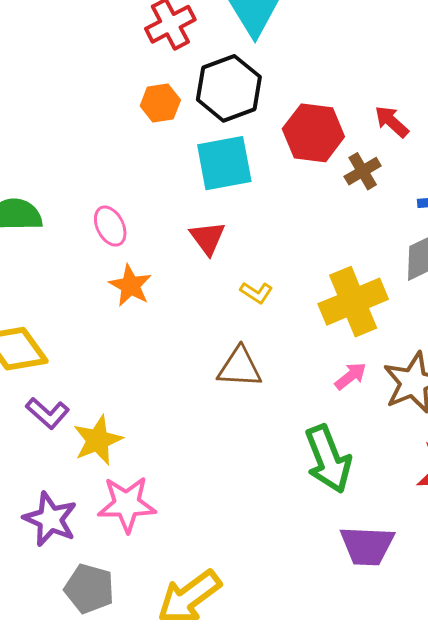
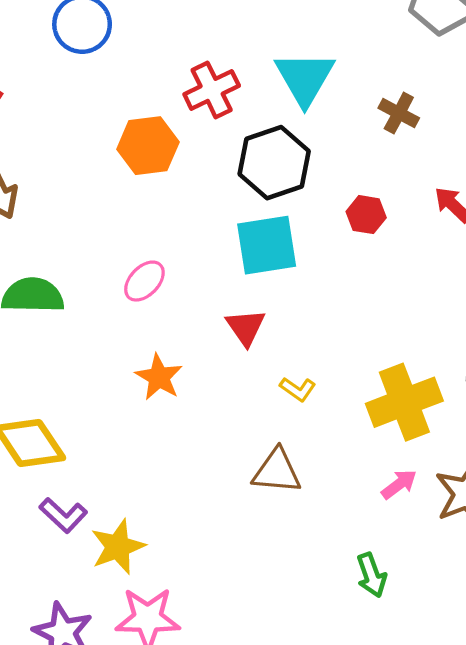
orange hexagon: (160, 103) -> (148, 146), moved, size x1.4
red hexagon: (313, 133) -> (366, 215), size x0.6
brown cross: (363, 171) -> (399, 113), moved, turned -33
pink ellipse: (110, 226) -> (144, 281), moved, turned 69
green arrow: (328, 459) -> (371, 575), size x0.6

